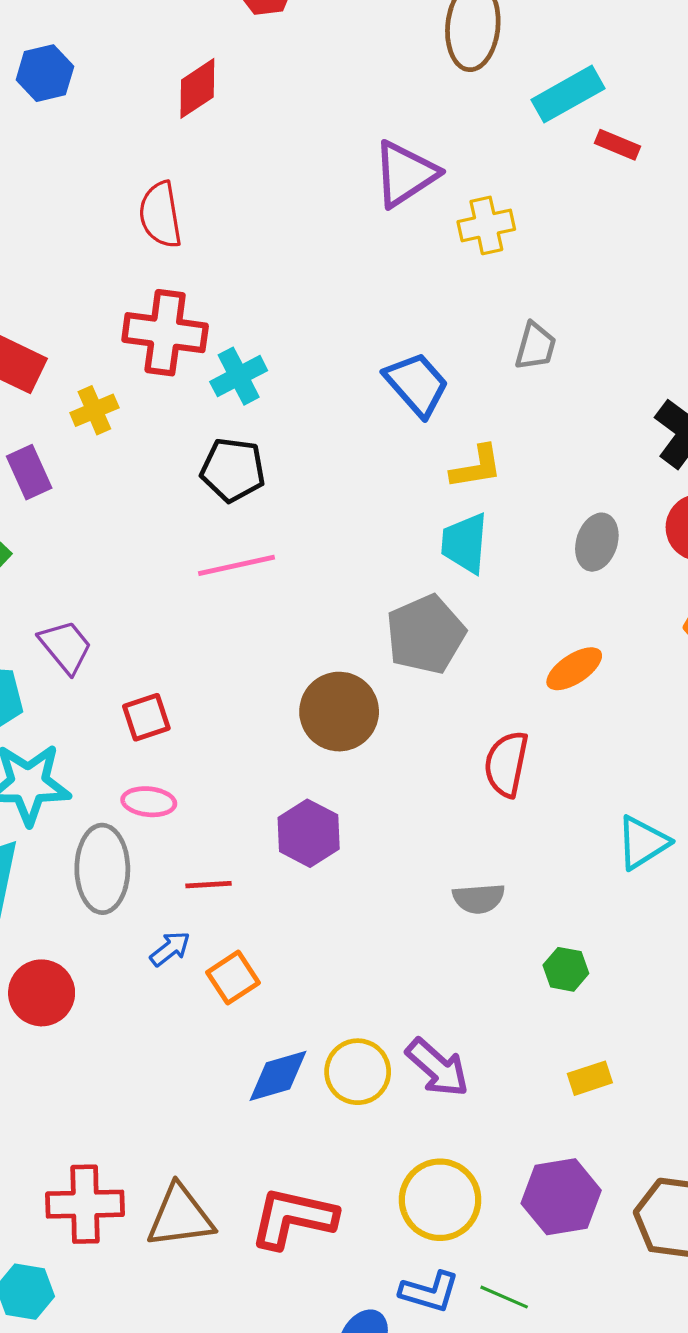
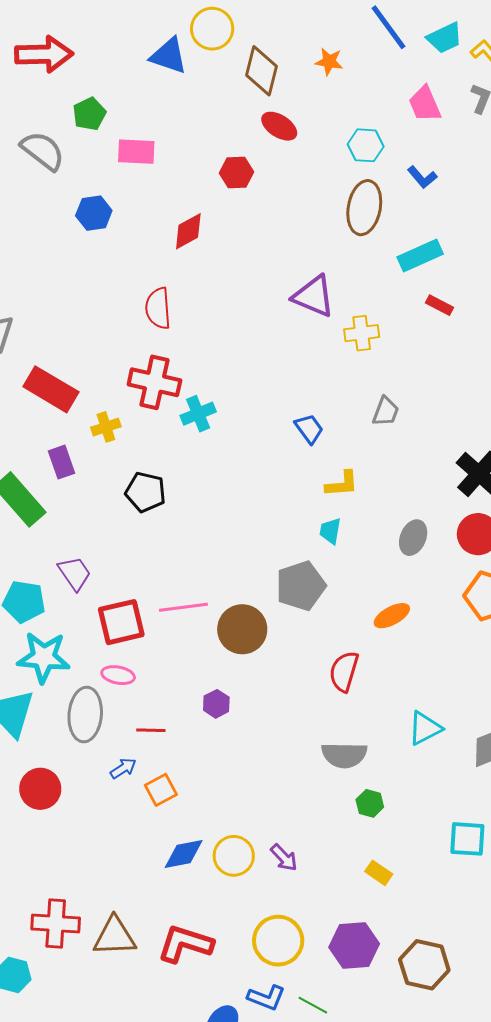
red rectangle: (618, 145) -> (439, 305), moved
purple triangle: (405, 174) -> (314, 296), turned 51
blue trapezoid: (417, 384) -> (309, 429), size x0.7
black pentagon: (233, 470) -> (146, 492), moved
cyan trapezoid: (465, 543) -> (330, 531), size x0.7
pink line: (237, 565) -> (183, 607), moved
red square: (146, 717) -> (121, 622), size x1.6
purple hexagon: (309, 833) -> (216, 704), size x0.7
gray semicircle: (479, 898) -> (344, 755), moved, size x1.4
purple arrow: (437, 1068) -> (284, 858), size x0.7
yellow rectangle: (590, 1078) -> (379, 873), turned 48

